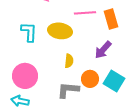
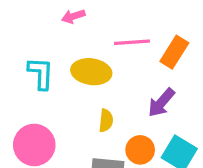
orange rectangle: (111, 19) -> (174, 52), turned 48

